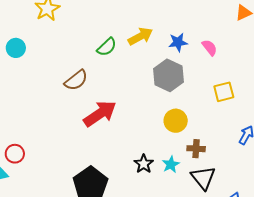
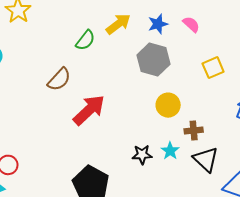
black star: (144, 164) -> (142, 155), turned -30

